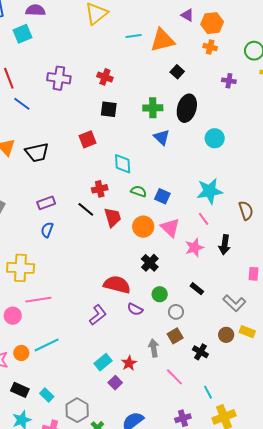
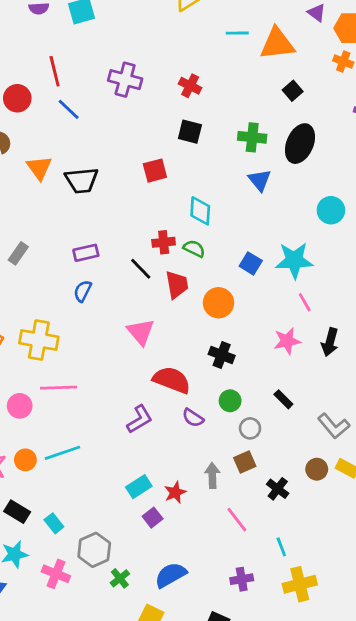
cyan circle: (215, 138) -> (331, 210), moved
green semicircle: (139, 191) -> (194, 249), moved
cyan star: (210, 191) -> (294, 260), moved
pink triangle: (170, 228) -> (141, 332), moved
black cross: (150, 263) -> (222, 355), turned -30

